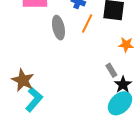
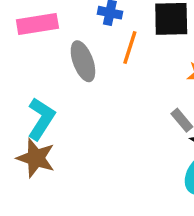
cyan L-shape: (34, 99) -> (41, 119), moved

